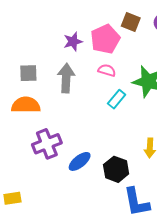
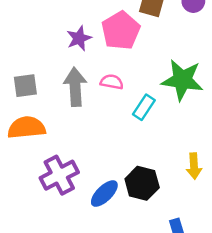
pink semicircle: (107, 70) -> (112, 82), moved
black hexagon: (116, 169) -> (142, 183), moved

